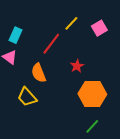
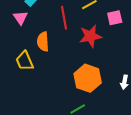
red line: (51, 44) -> (64, 18), turned -65
red star: (77, 66) -> (90, 36), moved, size x1.6

